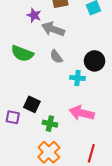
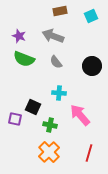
purple star: (34, 15) -> (19, 36), moved
cyan cross: (78, 78) -> (59, 93), moved
pink arrow: (82, 113) -> (80, 115), turned 35

